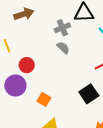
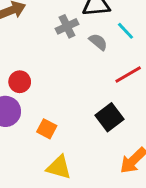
gray semicircle: (63, 48) -> (98, 42), moved

